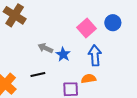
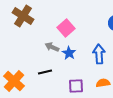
pink square: (86, 28) -> (66, 28), moved
orange semicircle: (89, 79) -> (103, 83), moved

